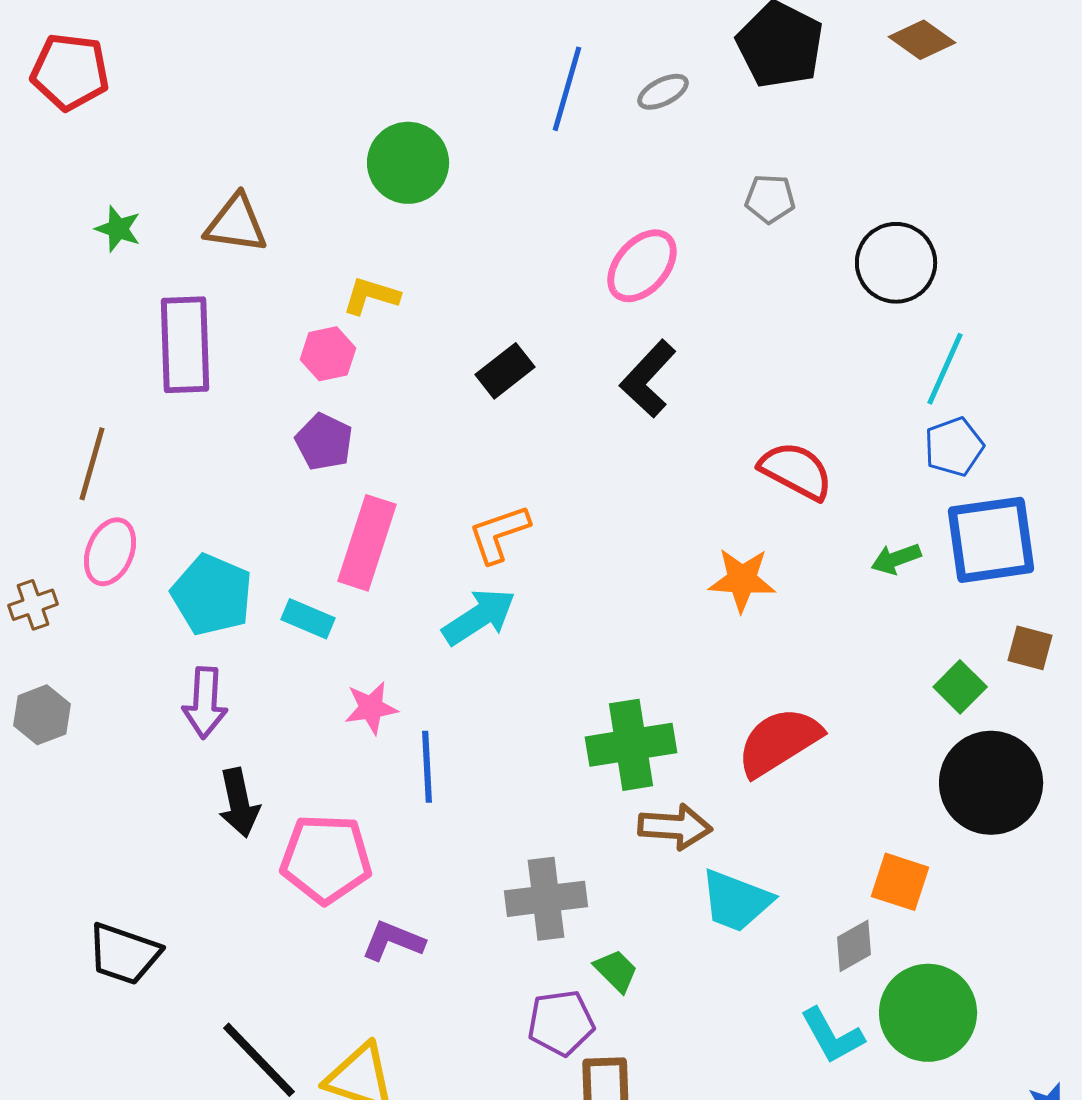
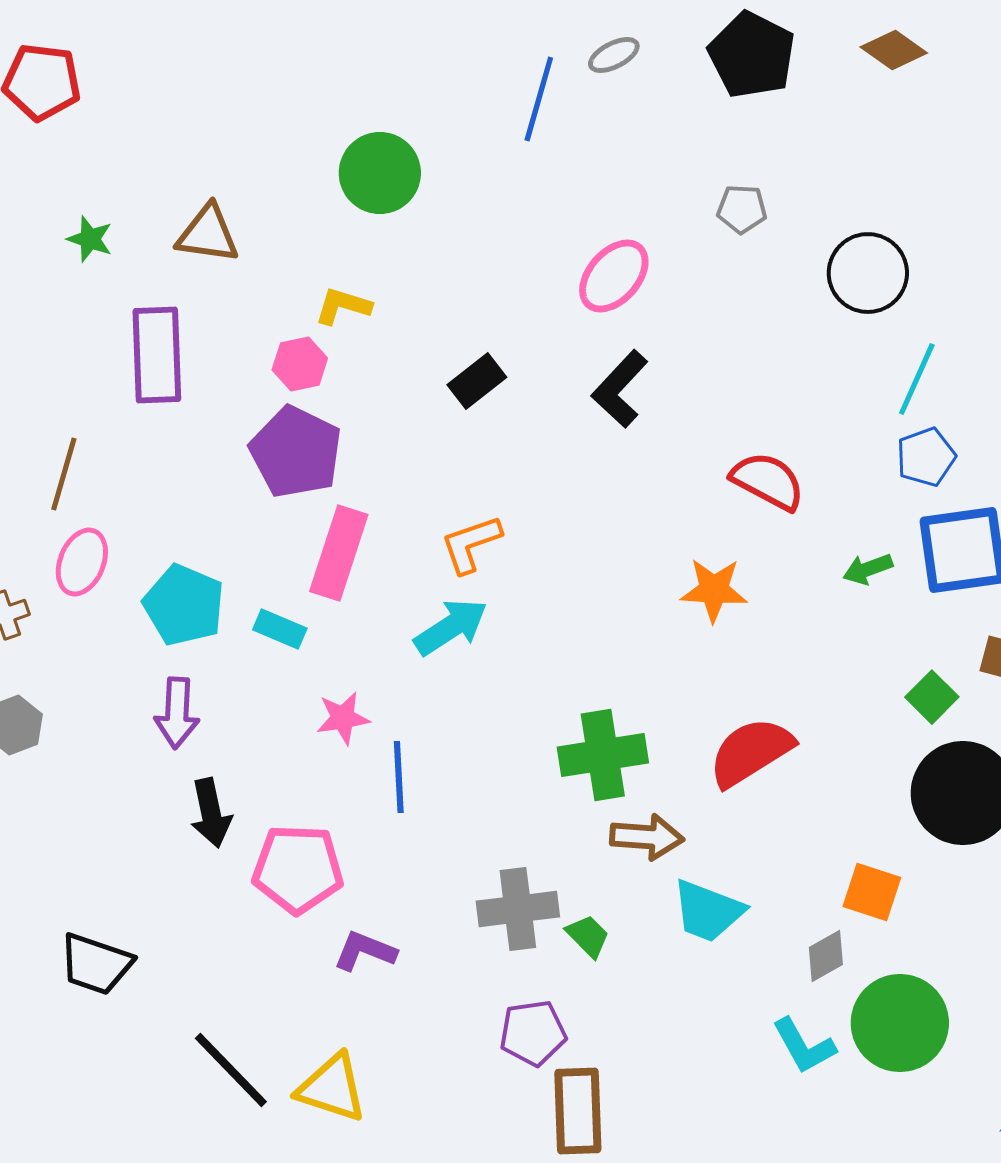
gray ellipse: (663, 92) -> (614, 55), moved
purple pentagon: (324, 442) -> (296, 452), size x1.6
green trapezoid: (616, 971) -> (588, 936), moved

